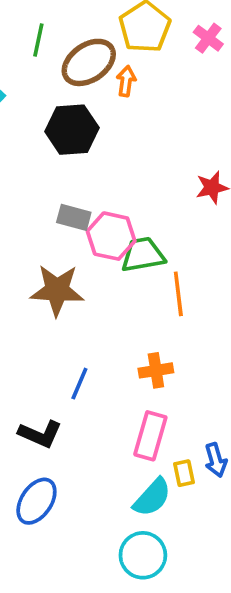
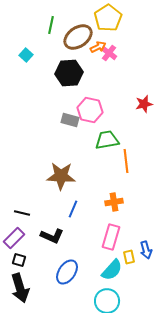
pink cross: (208, 38) -> (109, 53), moved
orange arrow: (126, 81) -> (98, 47), turned 56
pink hexagon: (111, 236) -> (90, 110), moved
brown star: (57, 290) -> (61, 176), moved
blue ellipse: (36, 501) -> (67, 272), moved

